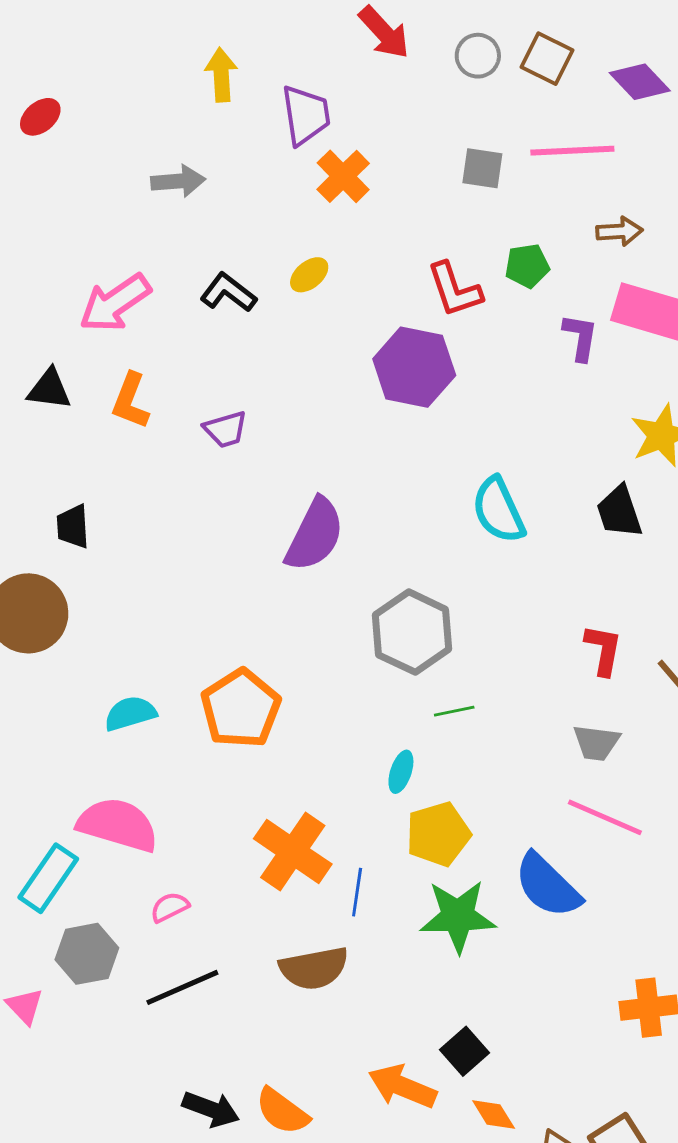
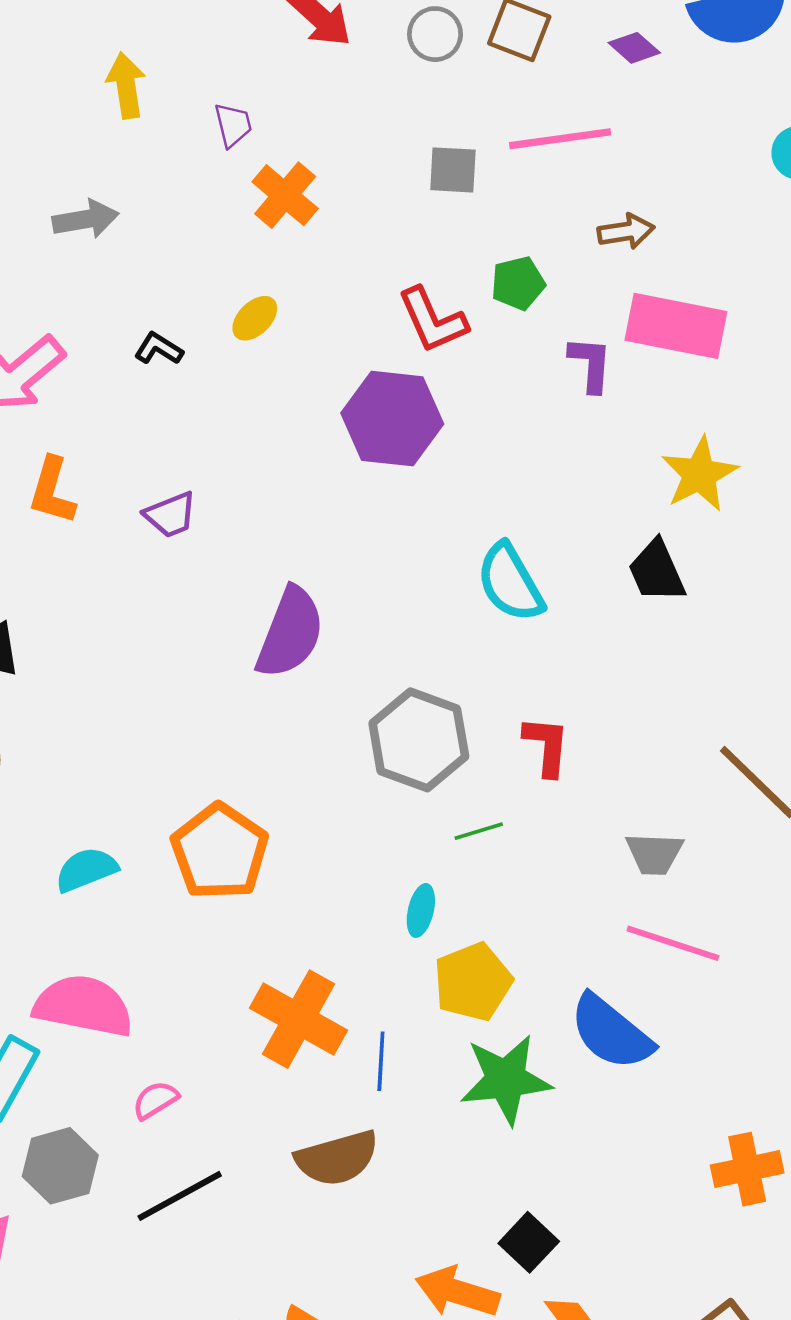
purple diamond: (640, 82) -> (634, 48), size x0.7
purple trapezoid: (306, 115) -> (233, 125), size x0.6
black L-shape: (228, 293) -> (159, 349), size x0.7
red L-shape: (603, 650) -> (547, 746), moved

